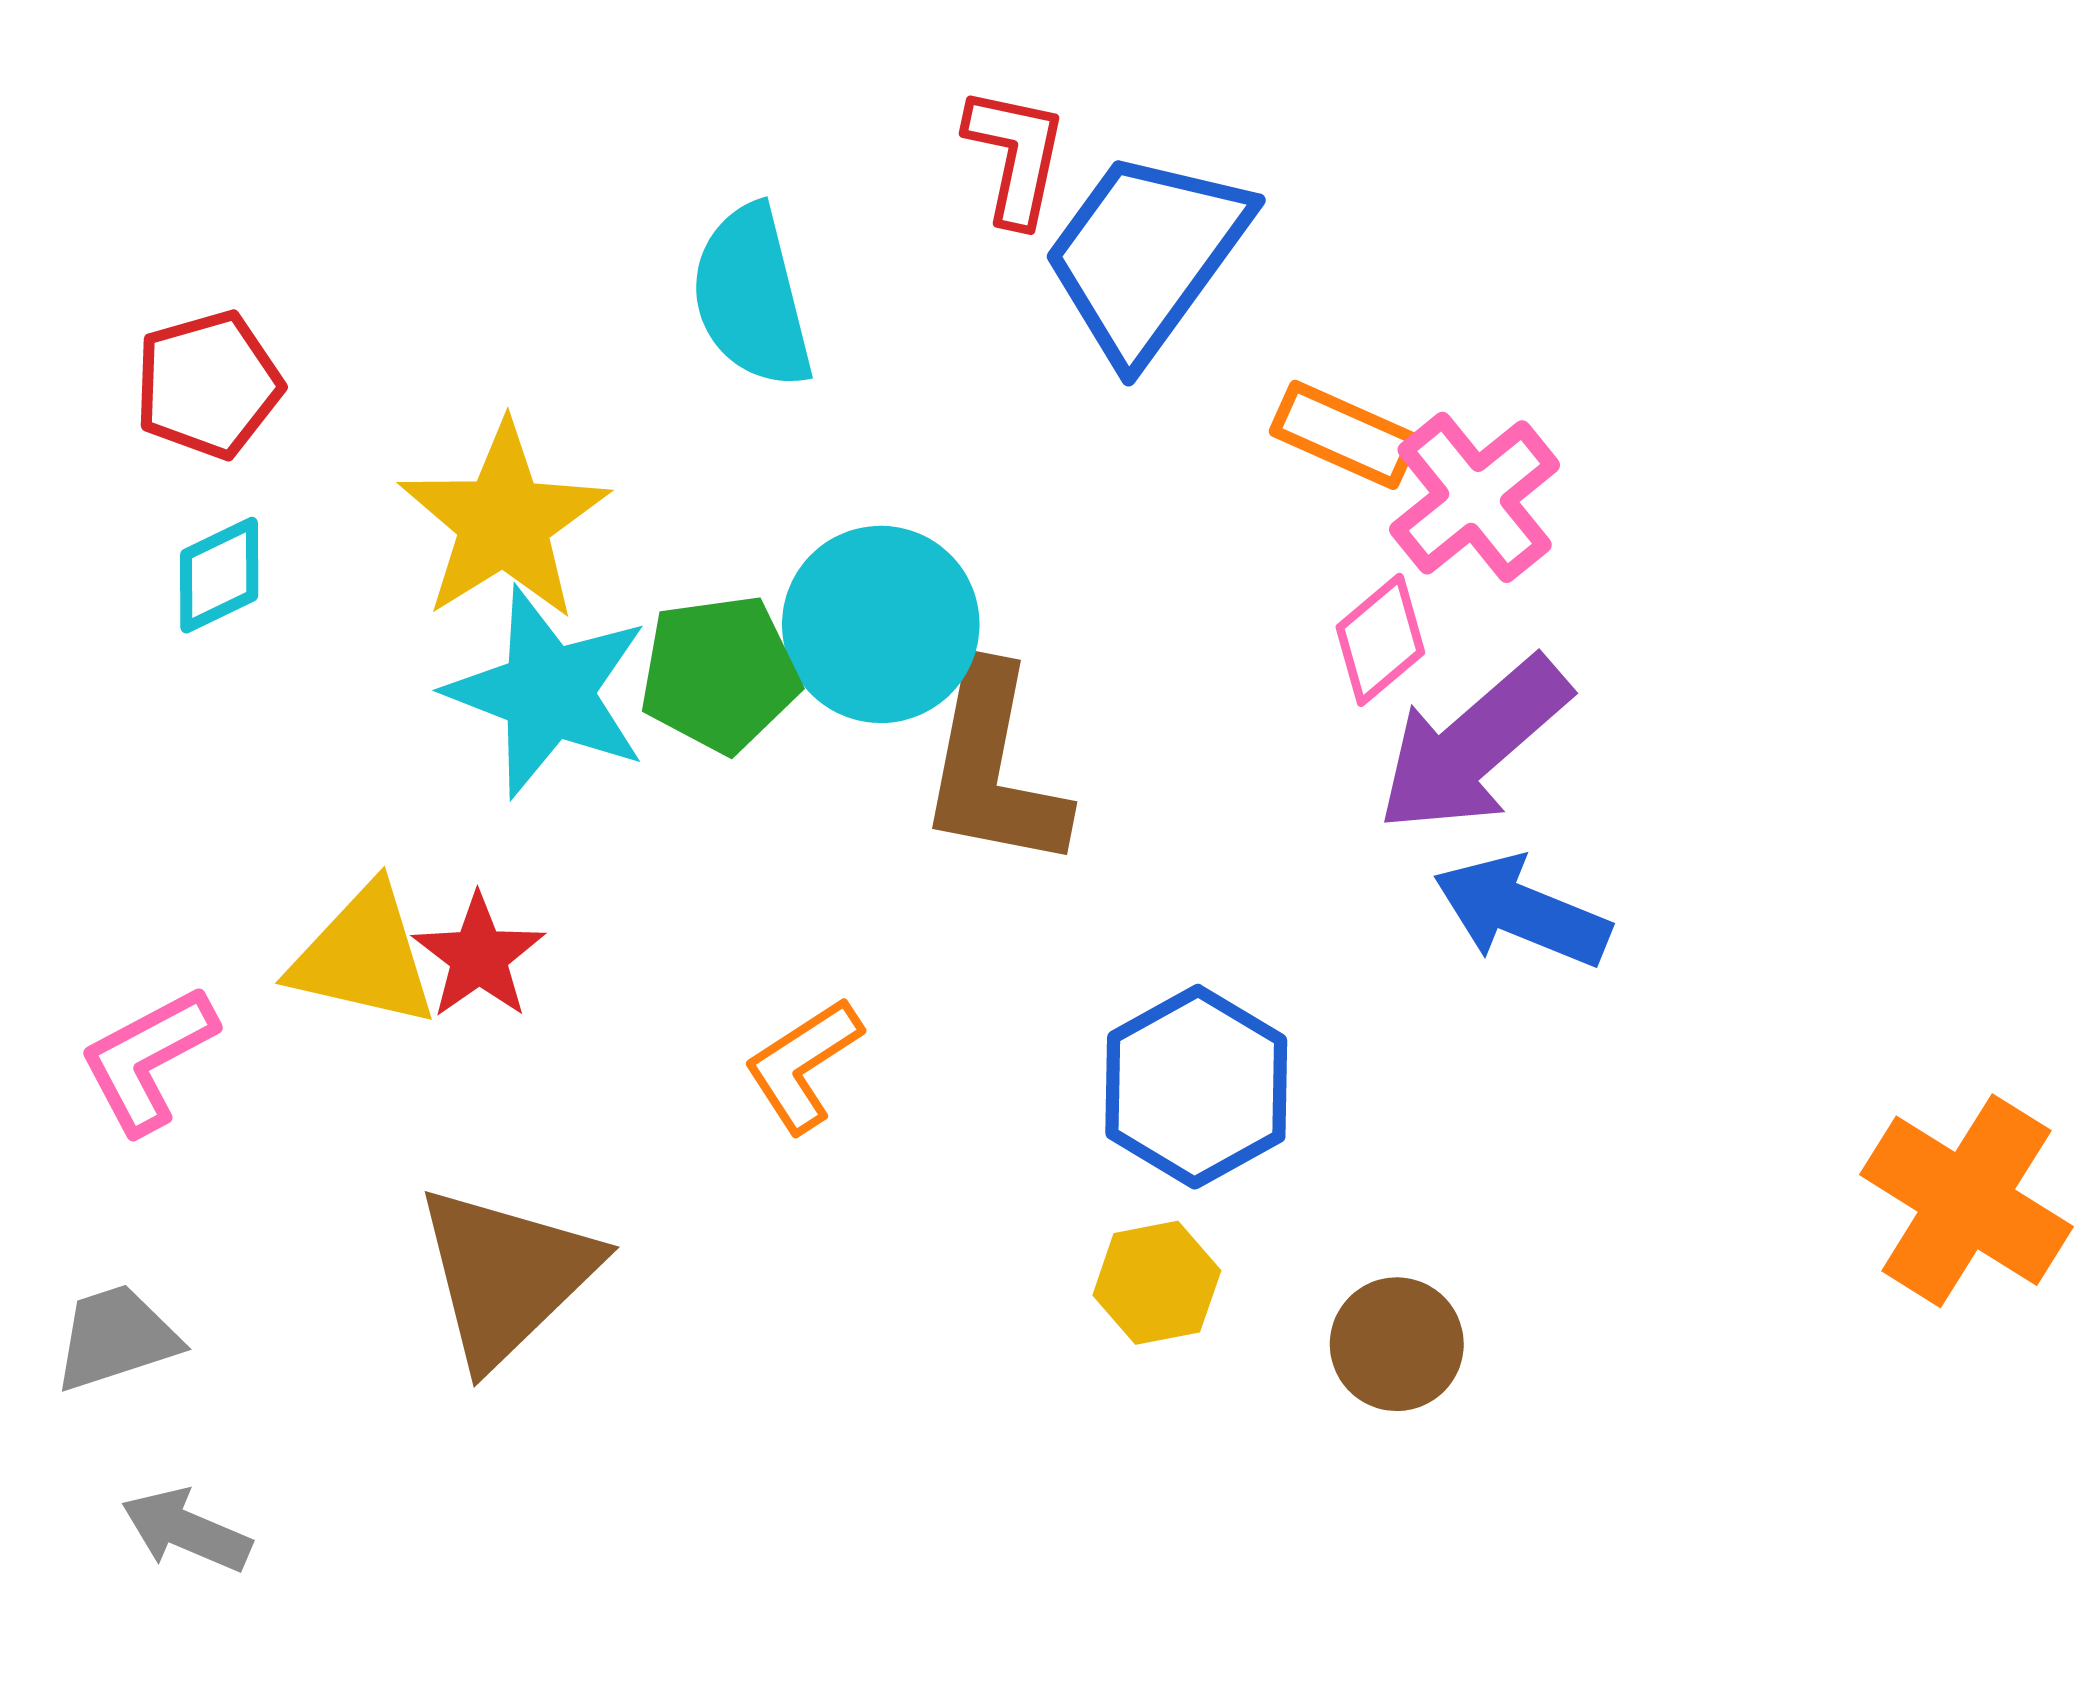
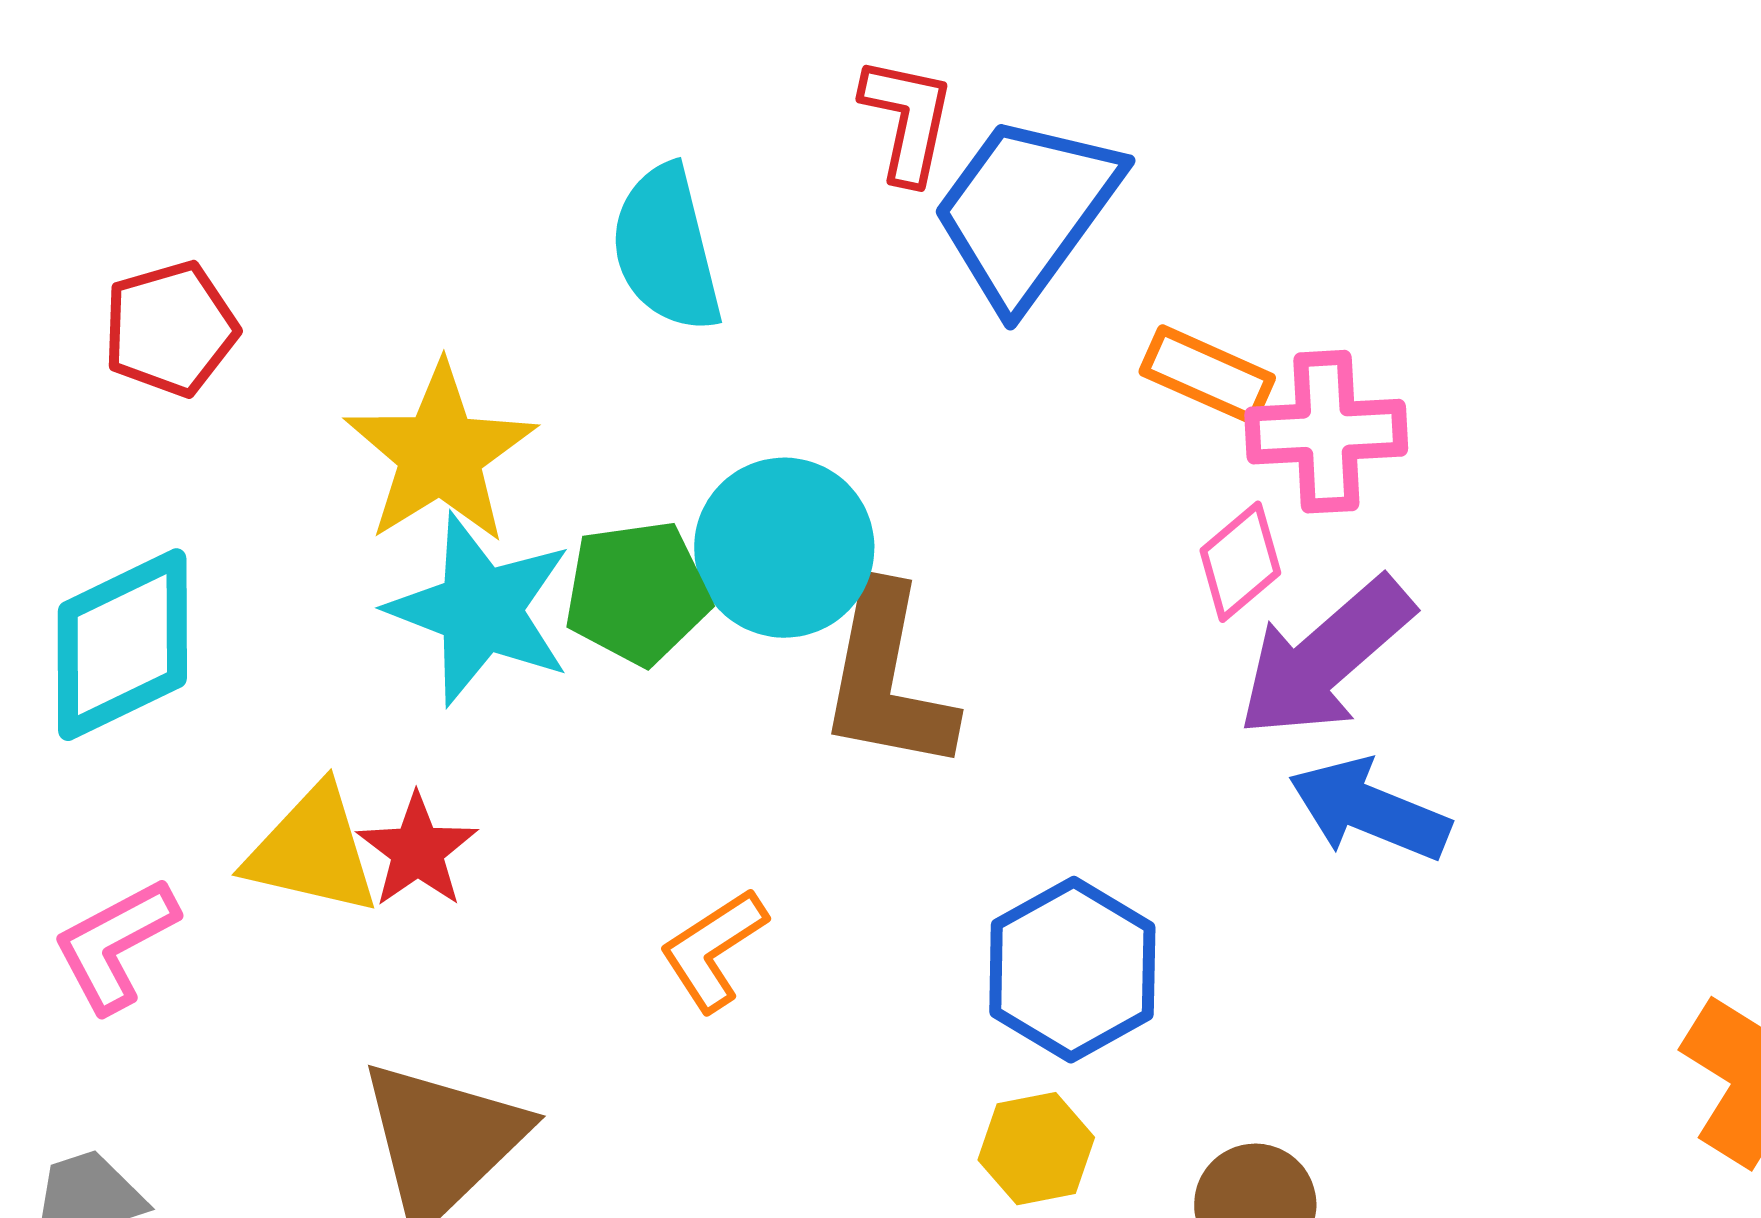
pink cross: (1475, 497) -> (1326, 432), turned 36
cyan diamond: (219, 575) -> (122, 645), moved, size x1.8

